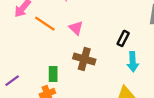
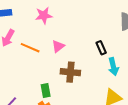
pink triangle: (76, 28) -> (58, 46), turned 48
black rectangle: (123, 38) -> (101, 48), turned -40

